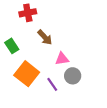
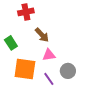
pink triangle: (62, 59) -> (49, 55), moved
orange square: (27, 74) -> (25, 69), turned -30

